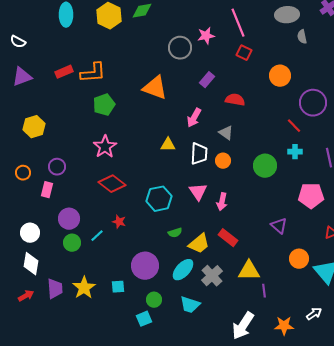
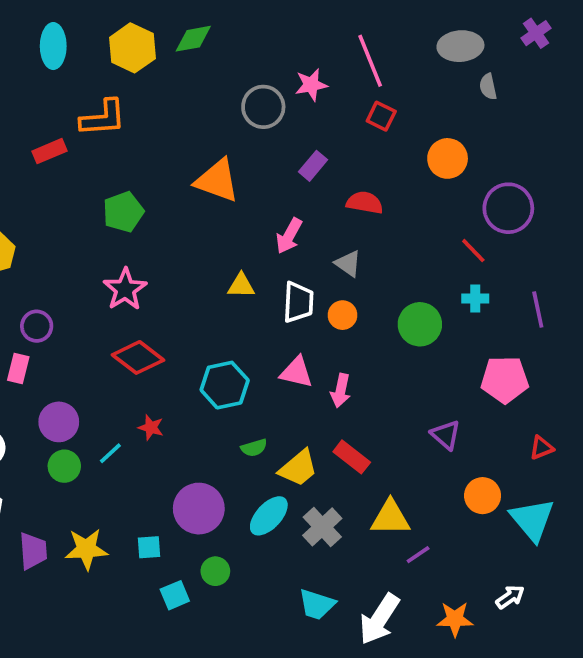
orange L-shape: (93, 73) -> (103, 118), moved
pink triangle: (198, 192) -> (296, 372), turned -42
yellow star: (84, 288) -> (86, 549), turned 30
purple line: (264, 291) -> (418, 555), turned 64
cyan trapezoid: (190, 305) -> (317, 604), moved
cyan square: (144, 319) -> (175, 595), moved

